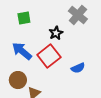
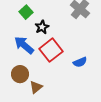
green square: (24, 18) -> (26, 12), turned -32
black star: (56, 33) -> (42, 27), moved

